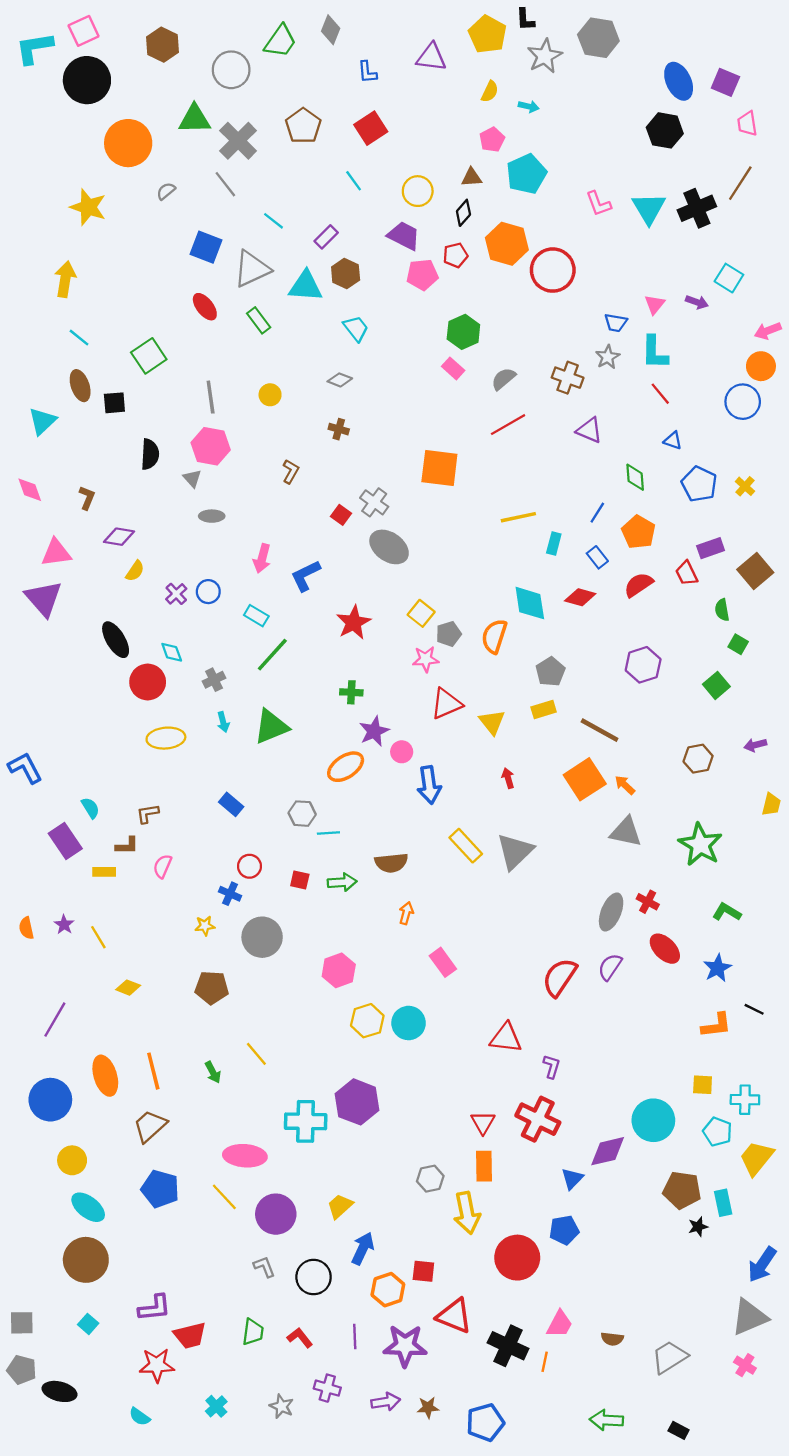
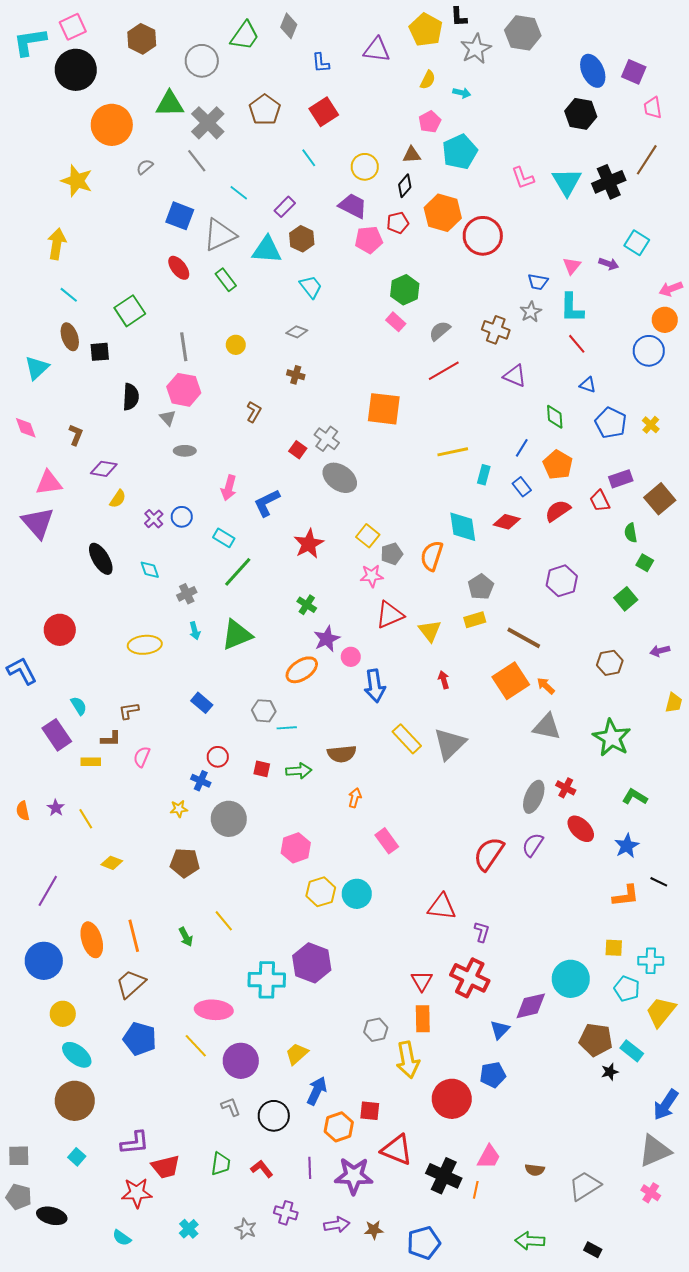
red circle: (148, 682) -> (60, 630), moved
green cross: (351, 692) -> (307, 605), turned 30
cyan rectangle: (723, 1203) -> (632, 1051), turned -40

